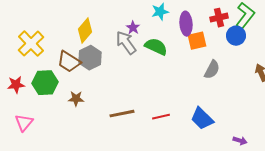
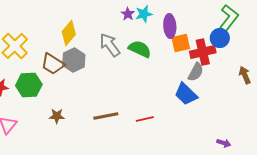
red cross: (219, 18) -> (203, 52), moved, size x1.4
purple star: (133, 28) -> (128, 14), moved
brown star: (76, 99) -> (57, 116), moved
blue trapezoid: (202, 119) -> (186, 94), moved

